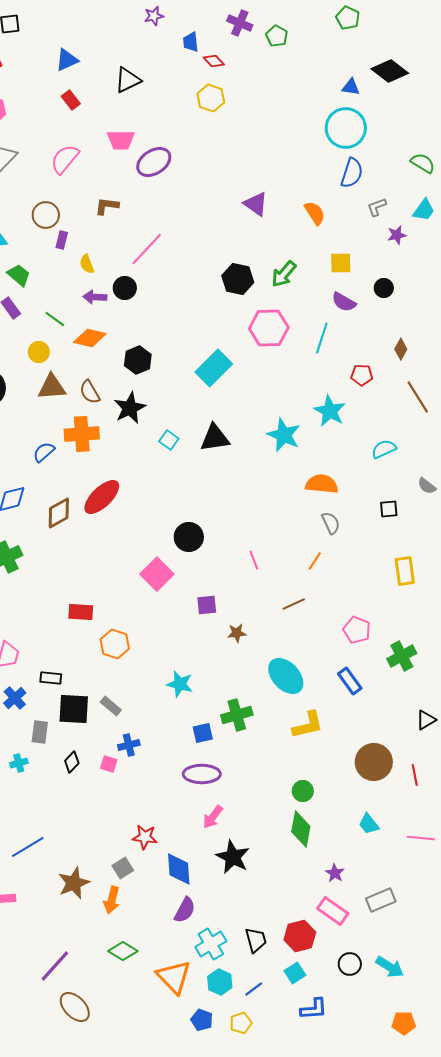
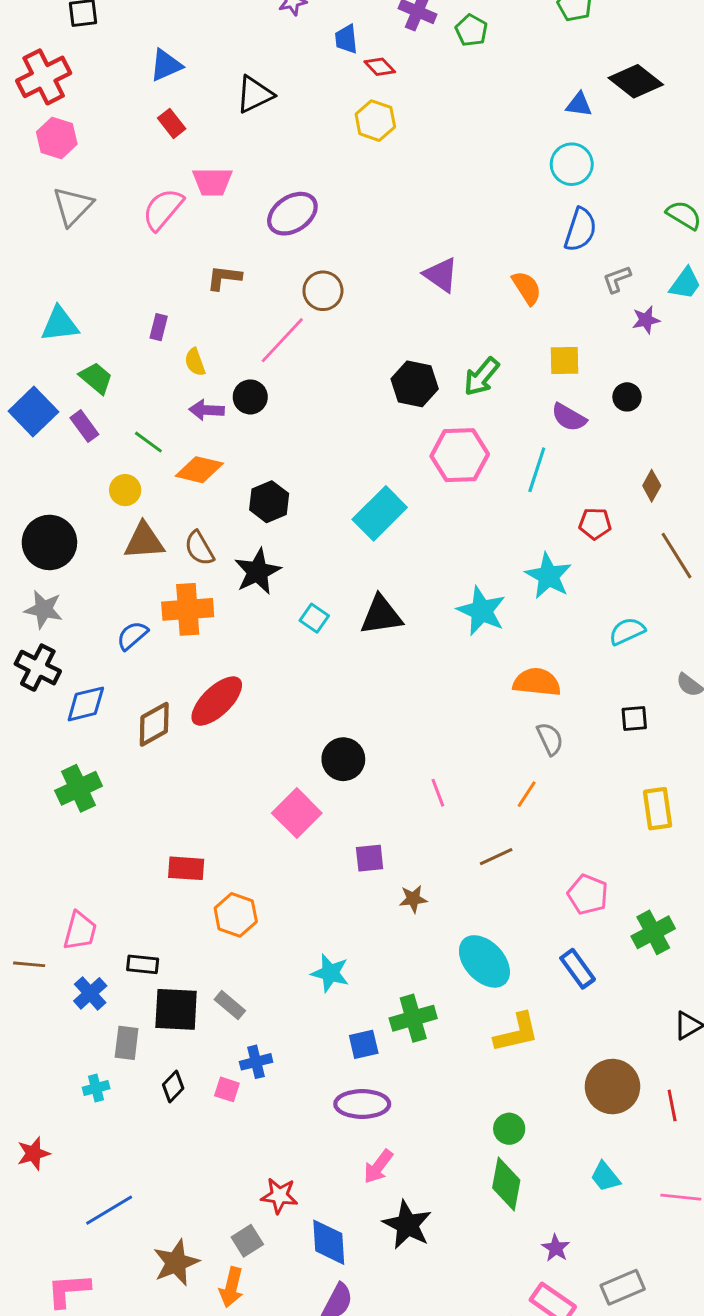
cyan circle: (346, 128) -> (572, 164), size x0.7
pink trapezoid: (121, 140) -> (212, 182), moved
brown circle: (46, 215) -> (323, 291), moved

